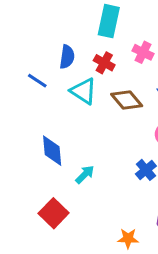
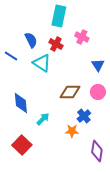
blue semicircle: (67, 57) -> (31, 40), turned -35
brown diamond: (127, 100) -> (70, 92), moved, turned -50
orange star: (128, 238) -> (72, 131), moved

